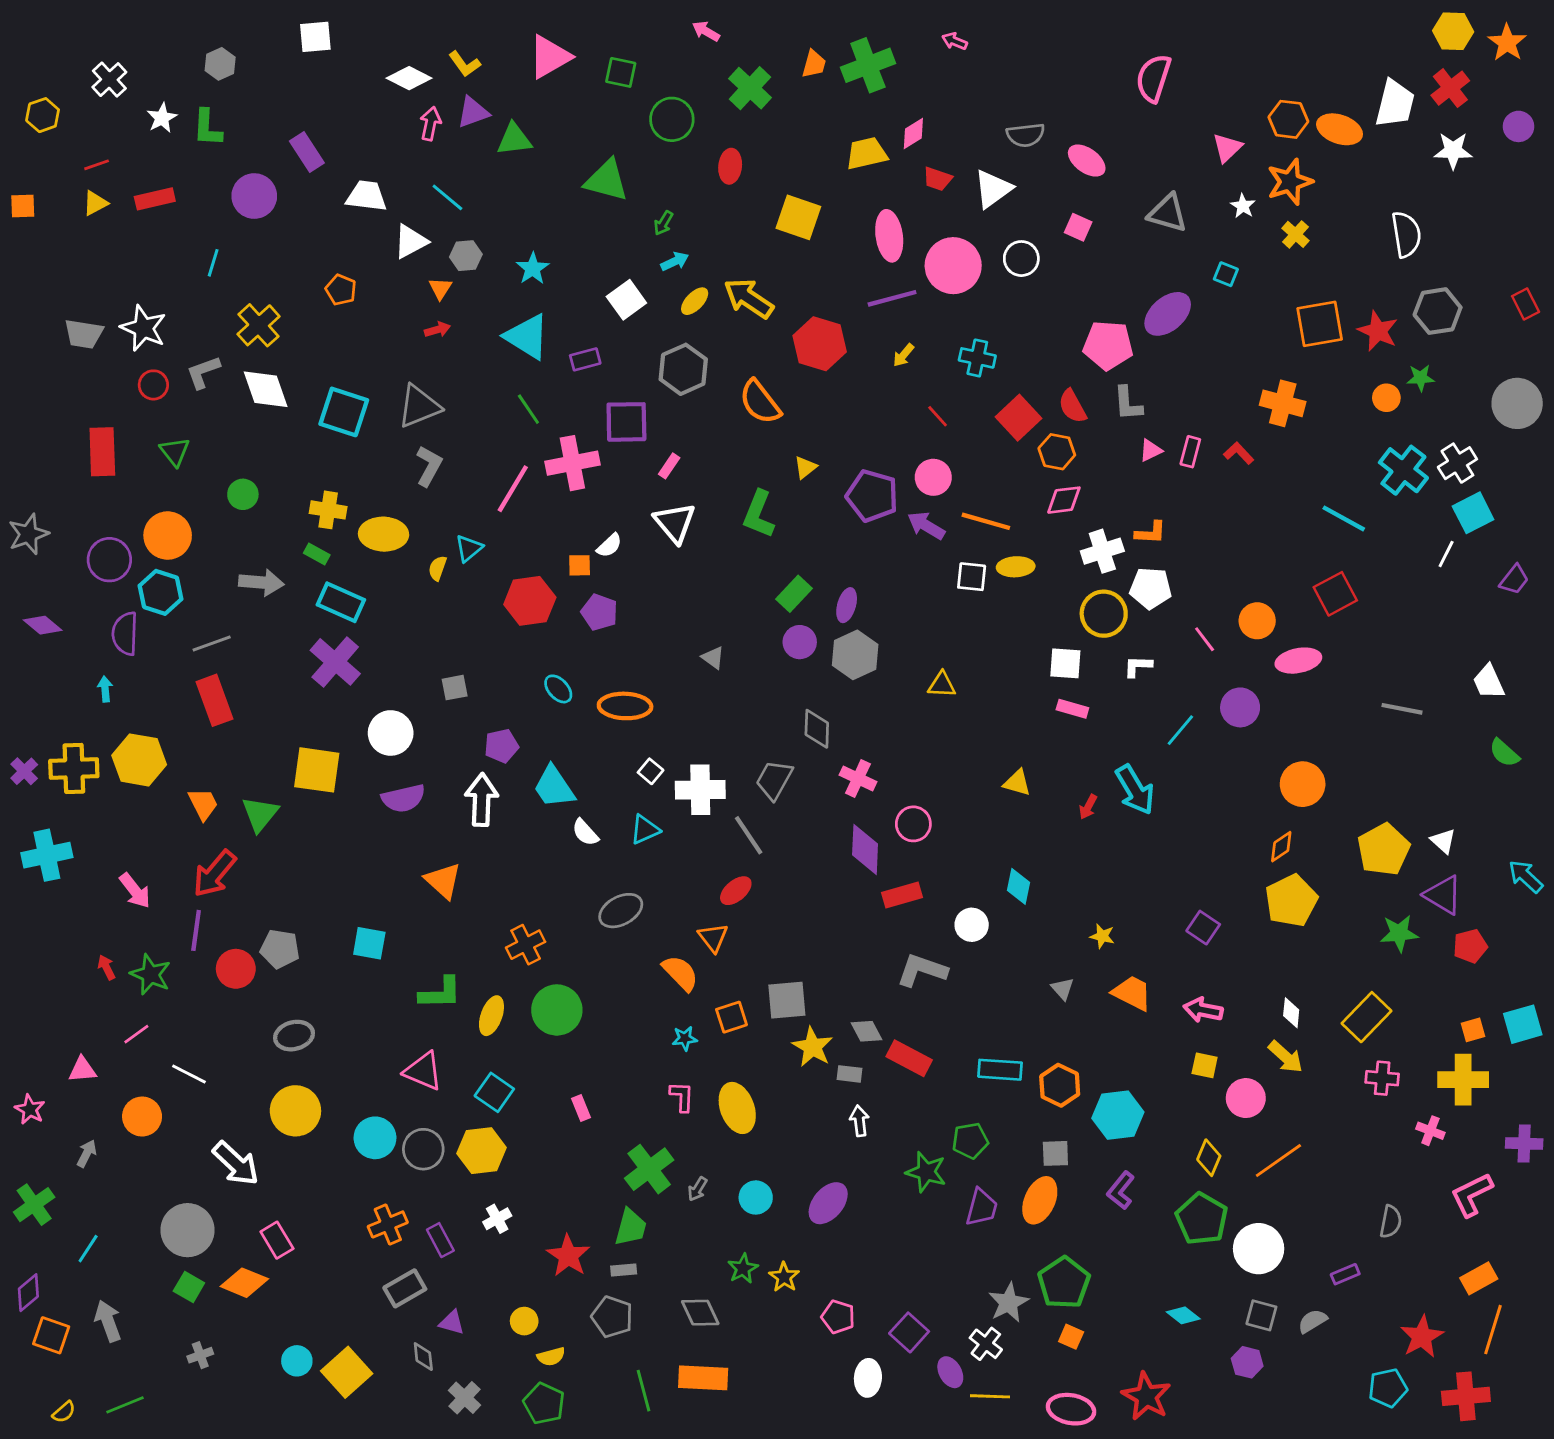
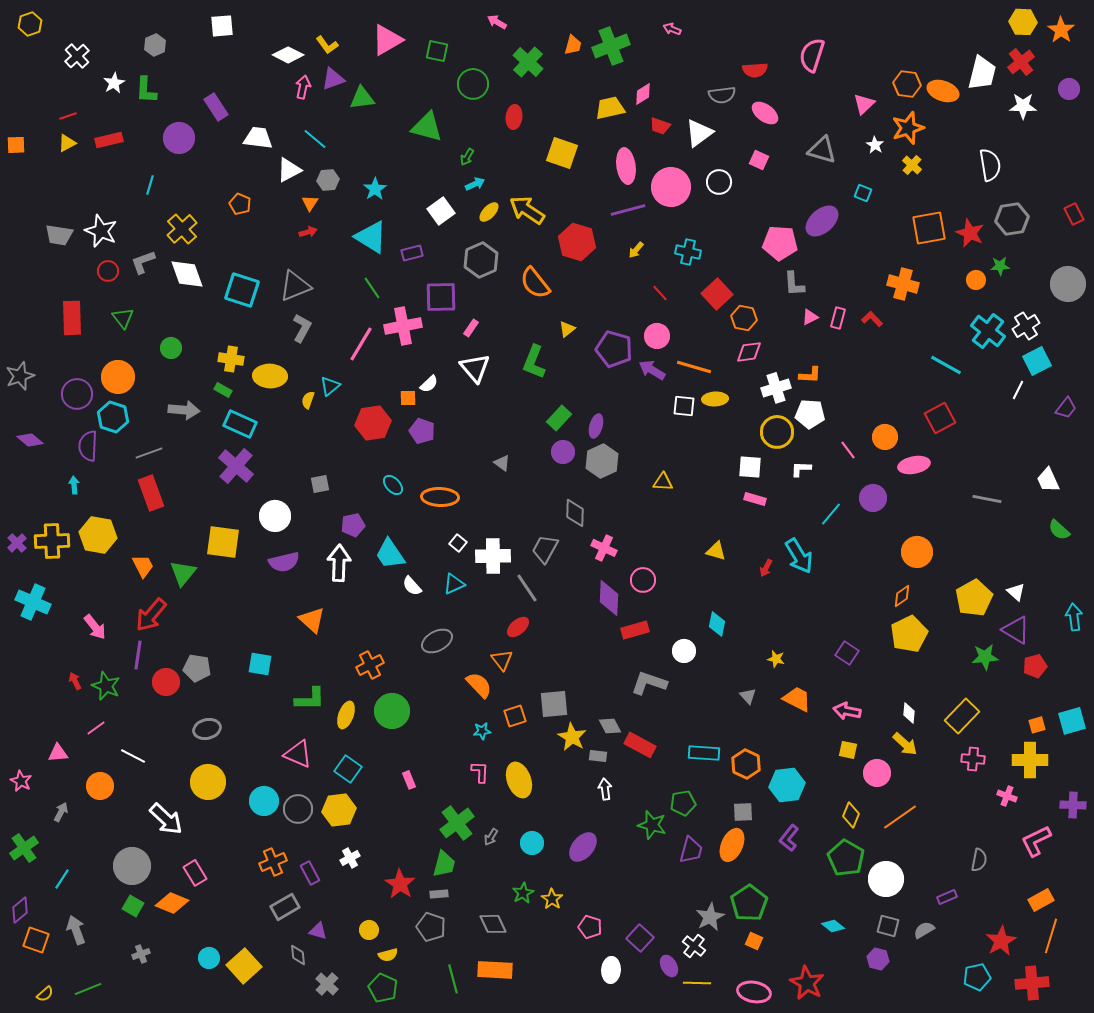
yellow hexagon: (43, 115) -> (30, 24), moved
red semicircle: (1072, 406) -> (755, 70), moved, turned -65
cyan cross: (47, 855) -> (33, 602), turned 36
cyan arrow: (1526, 876) -> (1074, 617), turned 40

